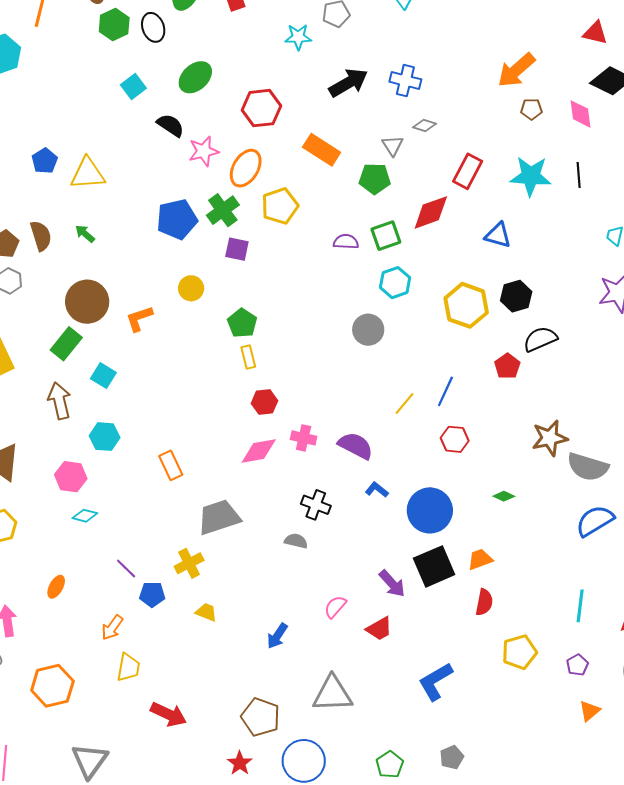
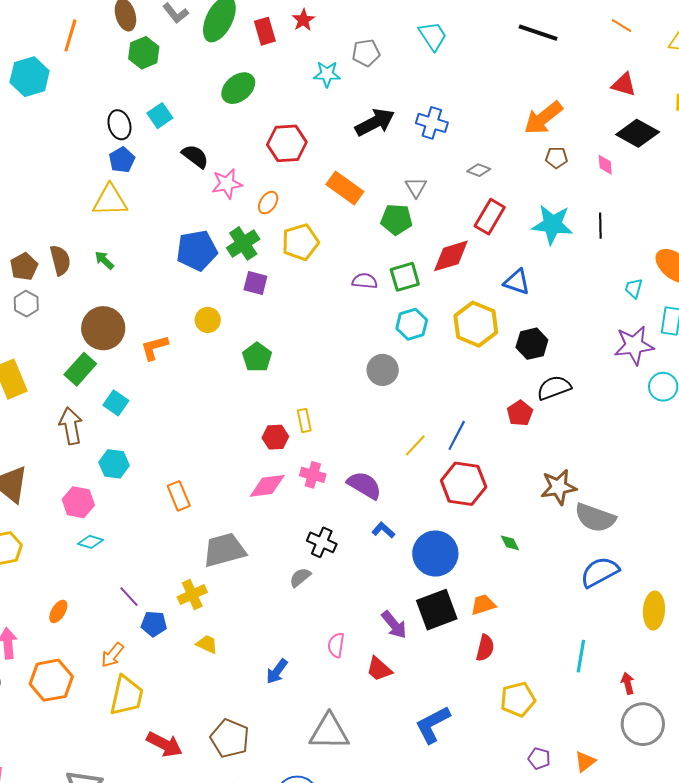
black ellipse: (153, 27) -> (119, 125), moved
green ellipse: (195, 77) -> (238, 88), moved
pink diamond: (580, 114) -> (605, 165), size x0.7
gray diamond: (425, 125) -> (479, 170), moved
blue pentagon: (45, 161) -> (122, 160), moved
orange ellipse: (246, 168) -> (268, 203), size x0.6
yellow hexagon: (466, 305) -> (476, 324), moved
yellow rectangle: (248, 357) -> (304, 420), moved
red hexagon: (455, 439) -> (464, 484), size x1.6
green diamond: (504, 496) -> (510, 543), turned 35
gray semicircle: (296, 541) -> (300, 577), turned -55
pink semicircle: (335, 607) -> (336, 645), turned -35
red trapezoid: (379, 629) -> (379, 669), turned 68
purple pentagon: (577, 665) -> (539, 758), moved, turned -30
yellow trapezoid: (128, 667) -> (127, 696), size x1.4
orange hexagon: (52, 686) -> (51, 680), moved
brown pentagon: (261, 717) -> (230, 738), moved

